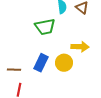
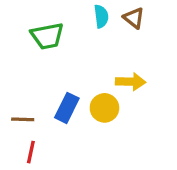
green trapezoid: (45, 27) -> (47, 36), moved

